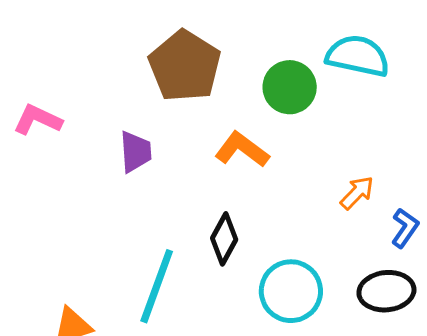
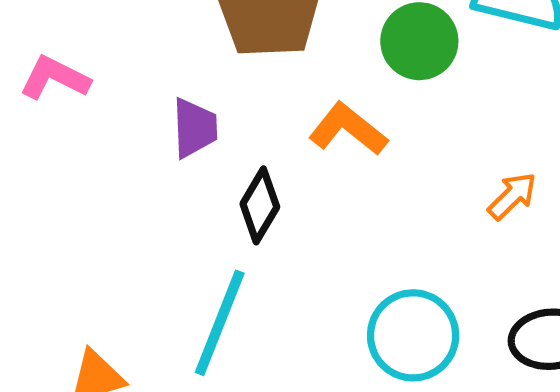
black diamond: (224, 239) -> (260, 205), moved

